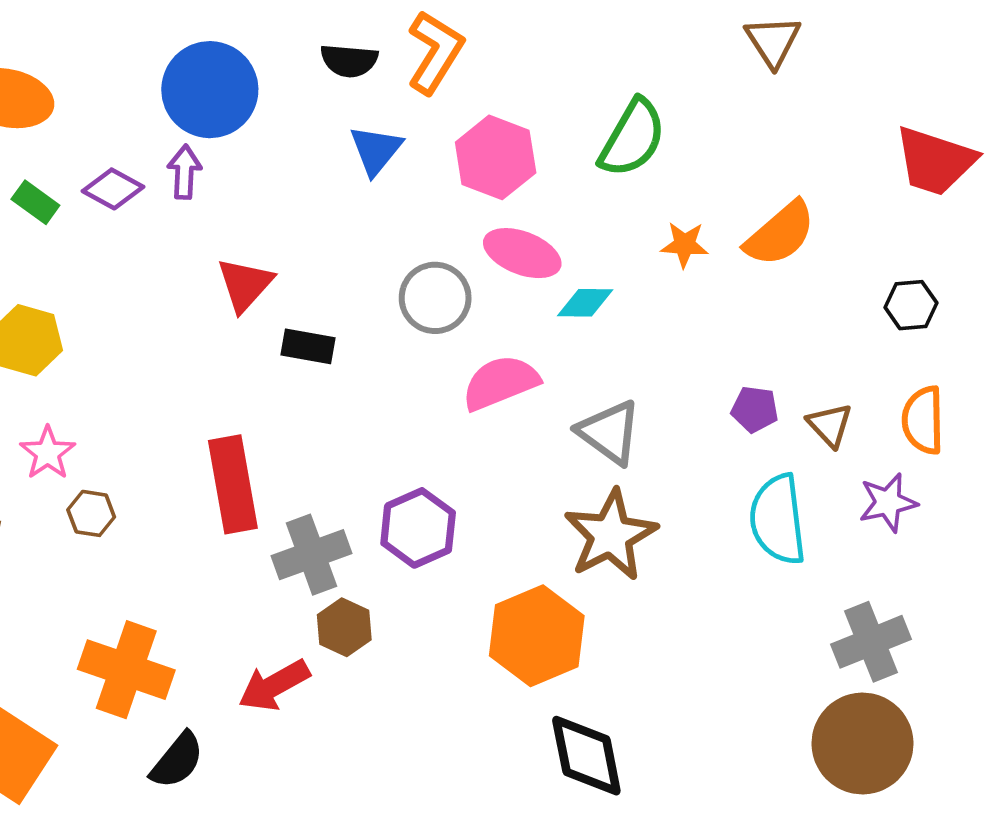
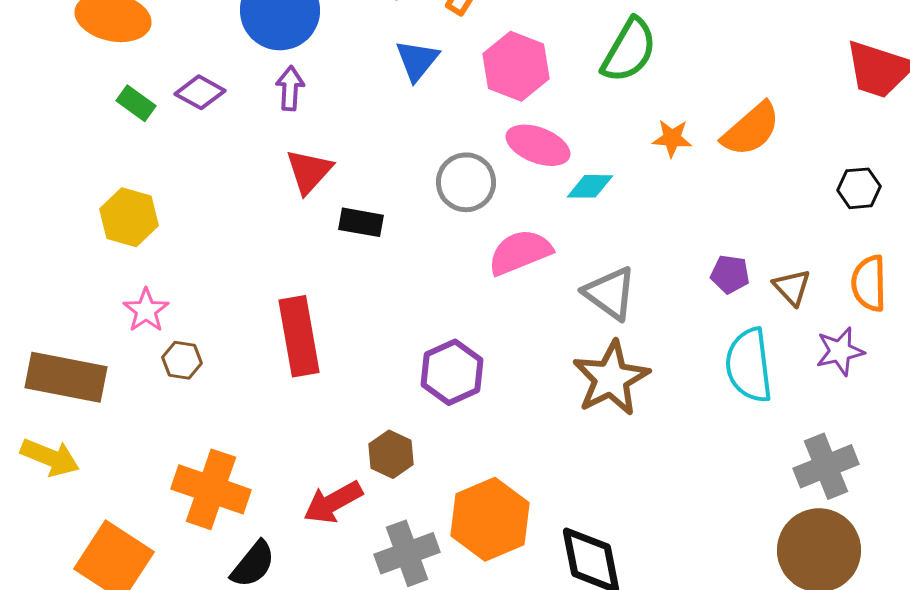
purple arrow: (184, 172) -> (290, 88), moved
gray cross: (312, 555) -> (407, 553), moved
orange hexagon: (537, 636) -> (490, 519), moved

